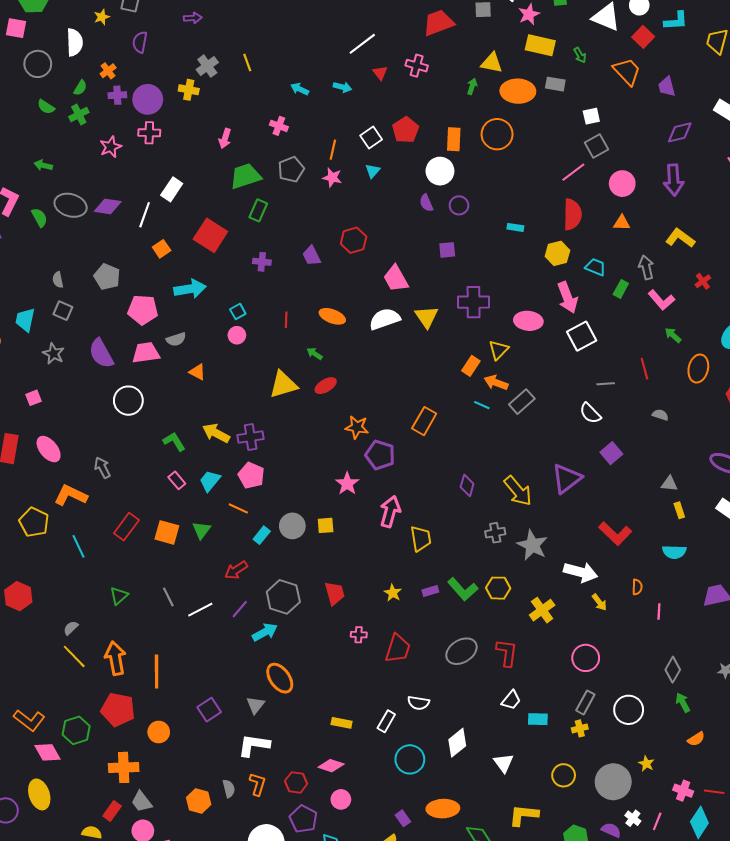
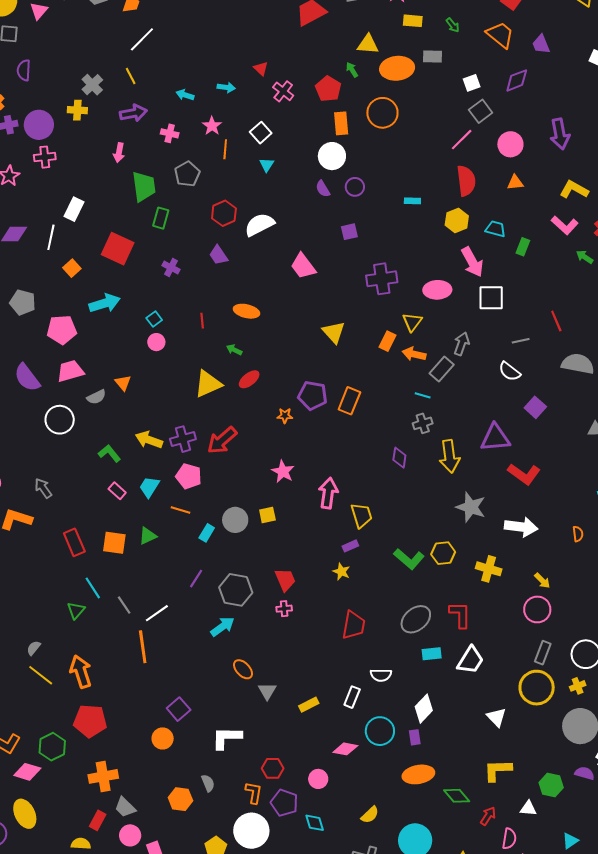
purple arrow: (193, 18) -> (133, 113), moved, size x1.5
white line: (362, 44) -> (142, 39), moved
yellow rectangle: (540, 45) -> (413, 21), size x0.7
pink cross: (417, 66) -> (283, 91), moved, turned 30
green arrow: (472, 86) -> (352, 70), turned -42
red pentagon: (406, 130) -> (328, 89), moved
purple diamond: (680, 132) -> (517, 80), moved
green trapezoid: (245, 176) -> (144, 187), turned 108
pink star: (332, 177) -> (212, 126), moved, turned 30
red hexagon: (354, 240) -> (224, 213), moved
purple cross: (262, 262) -> (171, 268), turned 30
gray arrow: (646, 267) -> (461, 344), moved, turned 40
pink L-shape: (661, 300) -> (565, 225), moved
yellow triangle: (426, 317) -> (334, 332), moved
white semicircle: (385, 319) -> (260, 225), moved
green arrow: (673, 335) -> (585, 257), moved
white square: (582, 336) -> (491, 298), turned 36
gray semicircle: (176, 339) -> (96, 397), moved
orange triangle: (197, 372) -> (123, 383), turned 30
cyan line: (482, 405) -> (423, 395), moved
gray semicircle: (660, 415) -> (578, 364), size x2.0
orange star: (357, 427) -> (285, 416), size x0.7
purple pentagon: (380, 455) -> (313, 396), moved
purple triangle: (567, 479) -> (495, 438), turned 40
yellow arrow: (518, 491) -> (450, 456), turned 40
red rectangle: (126, 527) -> (74, 542), turned -52
green triangle: (201, 530) -> (148, 536), turned 36
gray cross: (495, 533) -> (423, 423), moved
red L-shape: (615, 534) -> (524, 474), moved
cyan line: (79, 546) -> (93, 588), moved
red arrow: (236, 570) -> (222, 440), moved, size x1.4
purple rectangle: (430, 591) -> (350, 546), moved
yellow arrow: (599, 602) -> (542, 581), moved
purple line: (240, 609) -> (196, 579), moved
yellow cross: (542, 610) -> (489, 569), turned -30
pink cross: (359, 635) -> (284, 609), moved
orange line: (157, 672) -> (143, 647), moved
orange ellipse: (280, 678) -> (243, 669), size x0.7
white trapezoid: (511, 700) -> (470, 660), size x1.4
gray triangle: (255, 705) -> (267, 691), moved
cyan rectangle: (538, 719) -> (432, 654), moved
yellow rectangle: (342, 723) -> (309, 705), turned -30
yellow cross: (580, 728) -> (578, 686), moved
orange circle: (159, 732) -> (163, 738), moved
pink diamond: (47, 752) -> (27, 772), turned -36
white triangle: (503, 763) -> (496, 717), moved
pink diamond: (331, 766) -> (345, 749), moved
yellow circle: (564, 775) -> (537, 688), moved, size x1.5
orange L-shape: (258, 784) -> (254, 793), moved
purple rectangle: (403, 818) -> (415, 737), moved, turned 35

